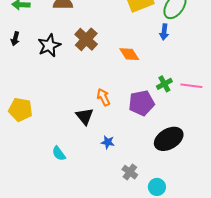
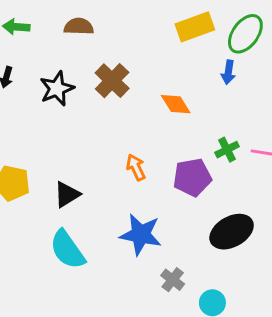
black triangle: (85, 116) -> (67, 194), moved, turned 36
blue star: (108, 142) -> (141, 234), size x2.0
cyan semicircle: (59, 153) -> (67, 250), size x1.8

